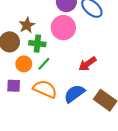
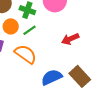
blue semicircle: (74, 94) -> (52, 77), moved

